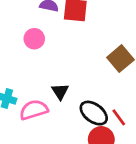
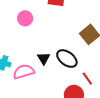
black ellipse: (94, 113) -> (67, 59), moved

